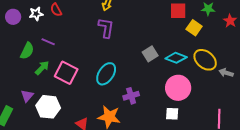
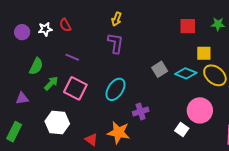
yellow square: (194, 28) -> (204, 53), moved, turned -35
purple line: (48, 42) -> (72, 57), moved
pink circle: (178, 88) -> (200, 110), moved
purple triangle: (27, 96) -> (22, 98), moved, turned 40
white square: (172, 114) -> (182, 130), turned 32

